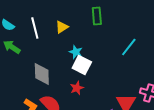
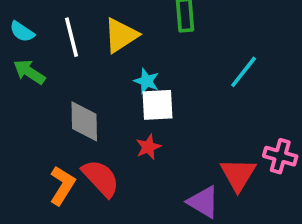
yellow triangle: (62, 27) -> (121, 35), size x1.5
white square: (82, 65) -> (158, 105), turned -30

